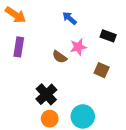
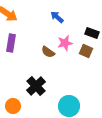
brown square: (102, 70) -> (86, 51), moved
orange circle: (50, 119) -> (13, 106), moved

